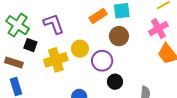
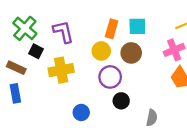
orange rectangle: (98, 16) -> (112, 29), turned -48
yellow circle: (80, 49) -> (101, 51), moved

